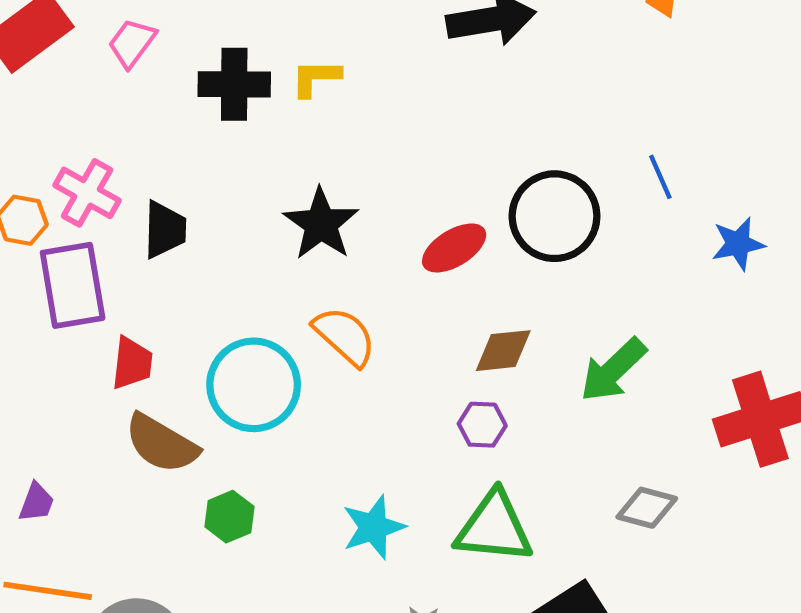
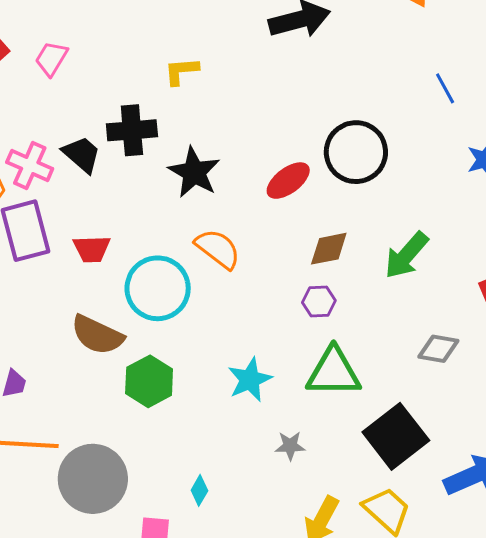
black cross: (234, 84) -> (132, 130), moved
blue line: (660, 177) -> (445, 88), moved
black trapezoid: (165, 230) -> (82, 154), moved, turned -45
red trapezoid: (132, 363) -> (92, 249), moved, turned 87
green hexagon: (229, 517) -> (149, 381), size x1.4

